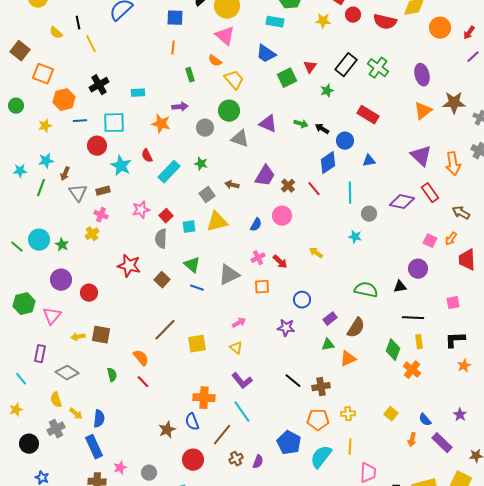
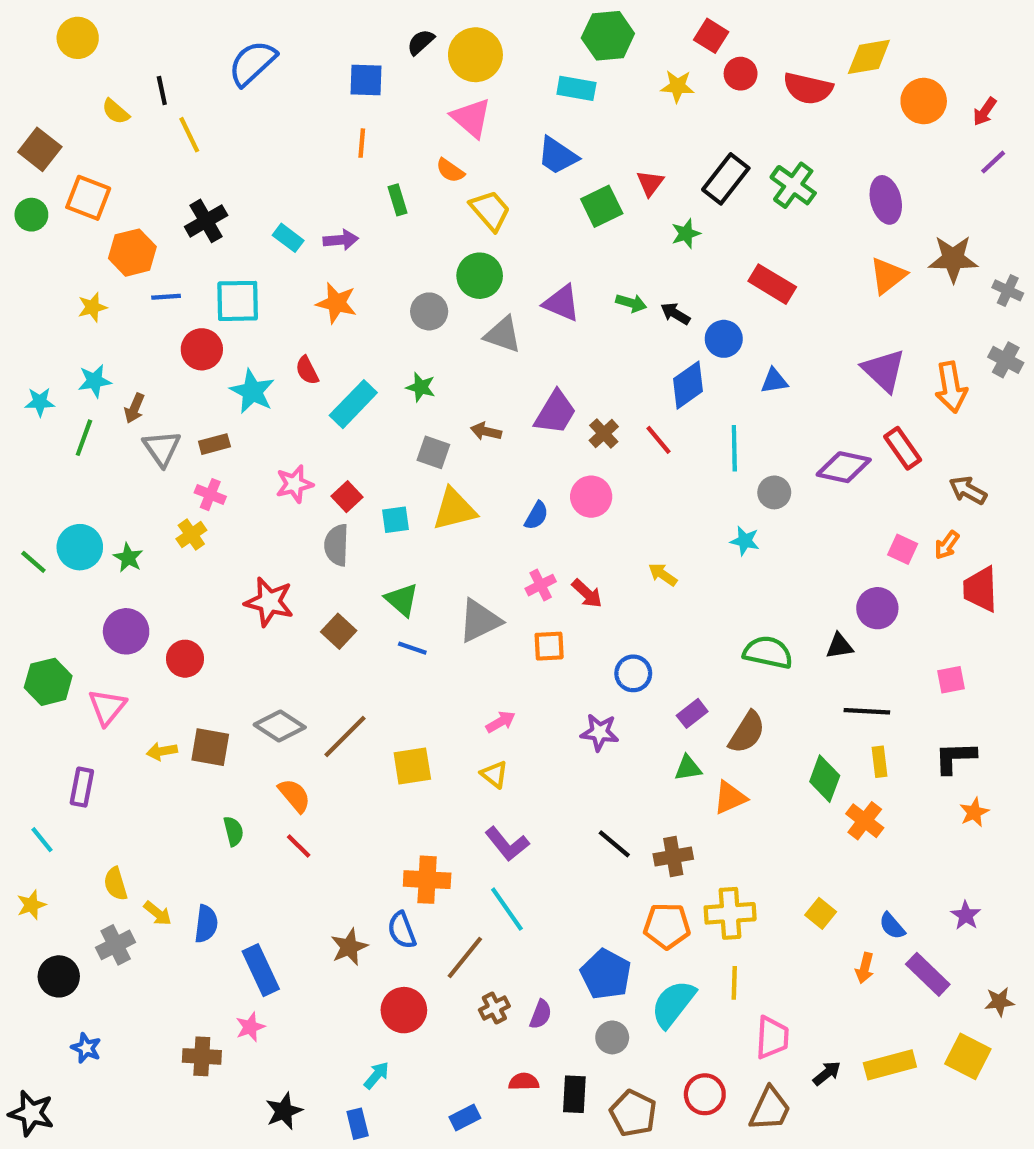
cyan rectangle: (138, 93) -> (288, 238), turned 40
green circle: (16, 106) -> (31, 215), moved
purple arrow: (180, 107) -> (341, 240), moved
gray square: (207, 195) -> (433, 452), turned -35
gray diamond: (67, 373) -> (280, 726), moved
yellow cross: (348, 414) -> (730, 913), size x1.6
blue rectangle: (94, 447) -> (261, 970), moved
gray circle: (149, 473) -> (612, 1037), moved

